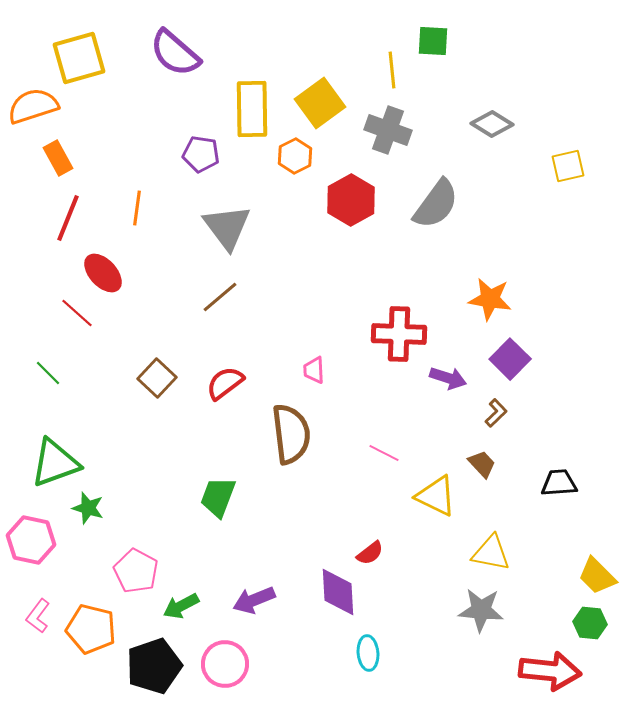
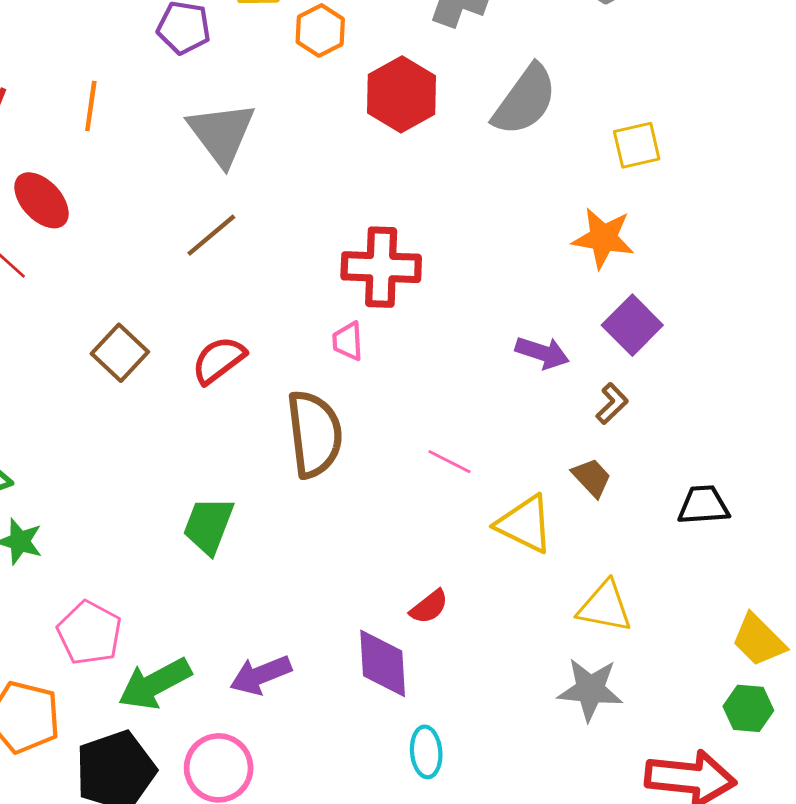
yellow square: (568, 166) -> (637, 145), moved
red cross: (399, 334) -> (381, 267), moved
green arrow: (181, 606) -> (155, 684), size x1.4

